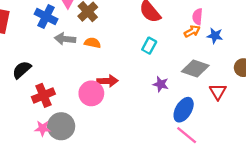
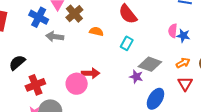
pink semicircle: (197, 17) -> (173, 31), moved
orange arrow: (192, 31) -> (183, 63), moved
orange semicircle: (93, 43) -> (96, 31), moved
gray diamond: (195, 68) -> (150, 64), moved

